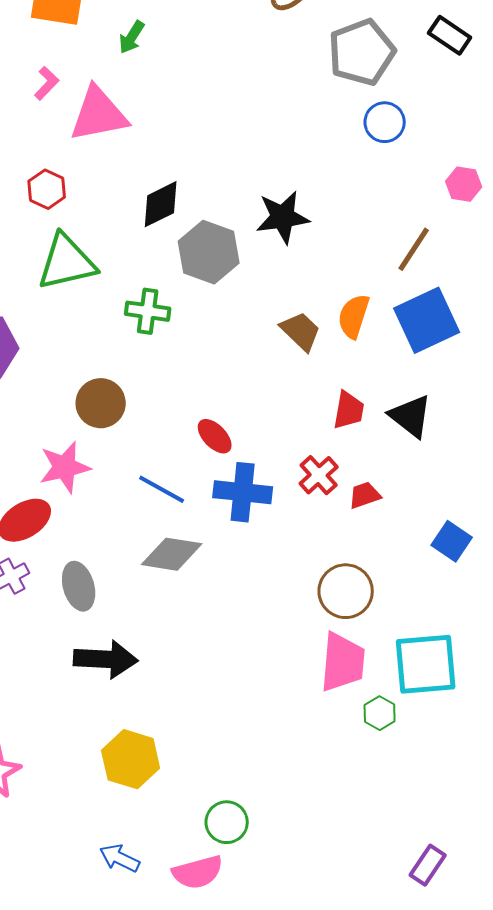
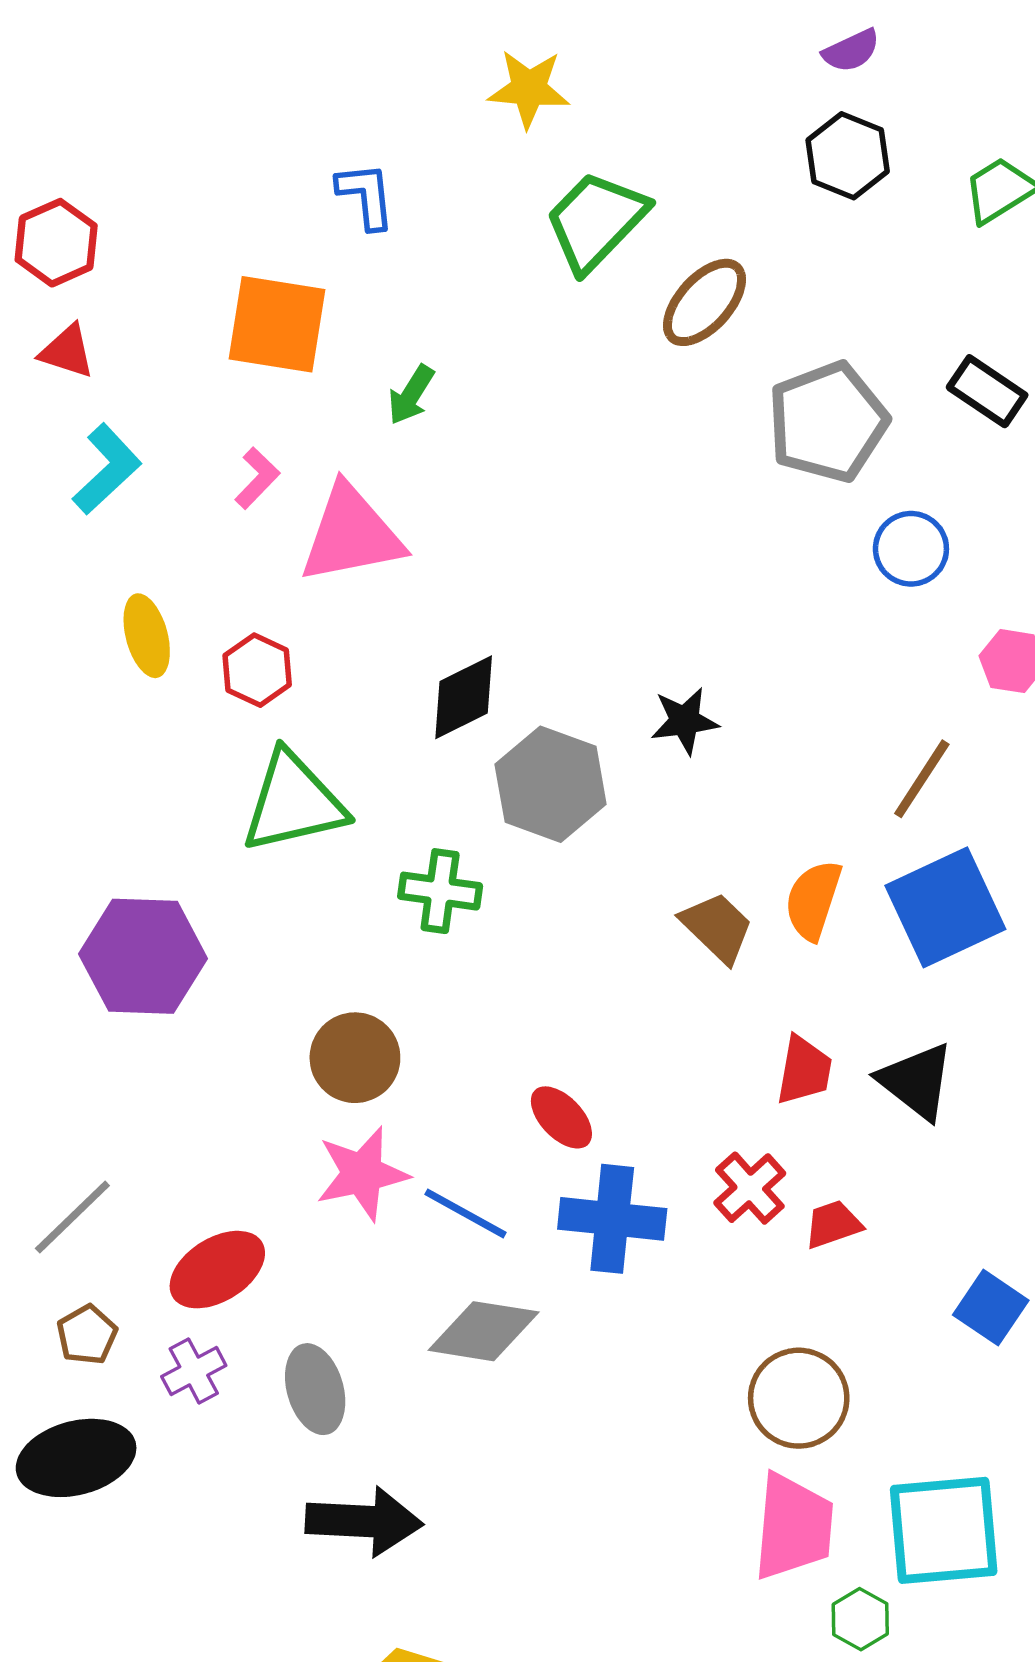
blue circle: (385, 122) -> (911, 549), moved
black star: (283, 217) -> (685, 721), size x0.7
pink star: (65, 467) -> (362, 1174), moved

